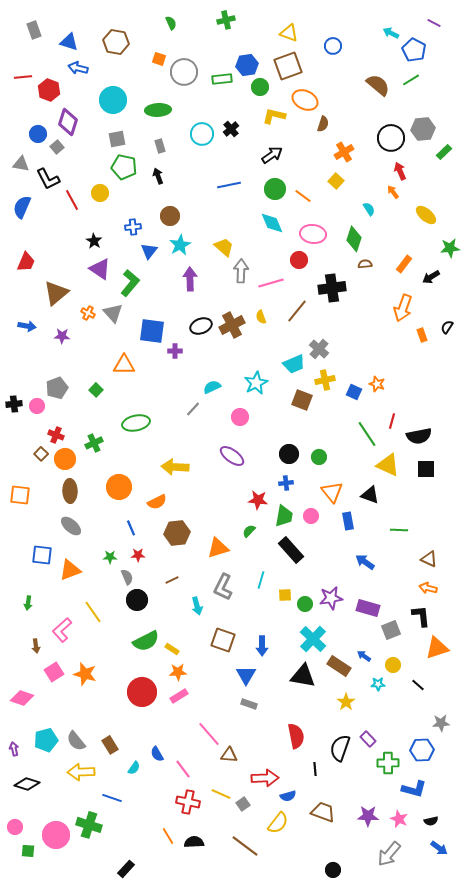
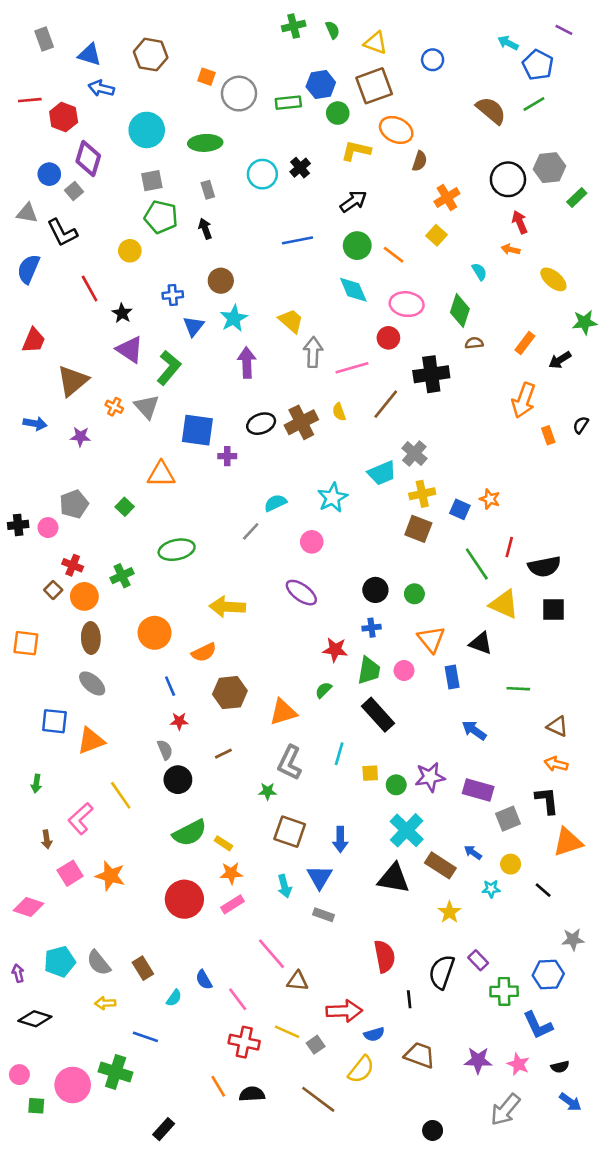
green semicircle: (171, 23) -> (333, 30), moved
orange arrow: (393, 192) -> (511, 249), turned -40
red line: (72, 200) -> (90, 288), moved
brown square: (302, 400) -> (418, 529), moved
green star: (110, 557) -> (268, 791), moved
cyan arrow: (197, 606) -> (284, 886), moved
yellow arrow: (81, 772) -> (105, 1003), size x0.6
blue L-shape: (414, 789) -> (538, 1025), turned 50

